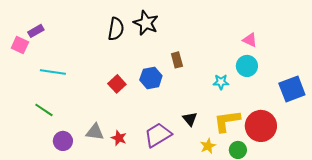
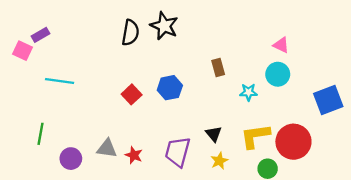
brown rectangle: (177, 60) -> (218, 67), moved
green line: (44, 110) -> (40, 134), moved, turned 66
purple trapezoid: (158, 135) -> (178, 152), turned -44
yellow star: (208, 146) -> (219, 161), moved

